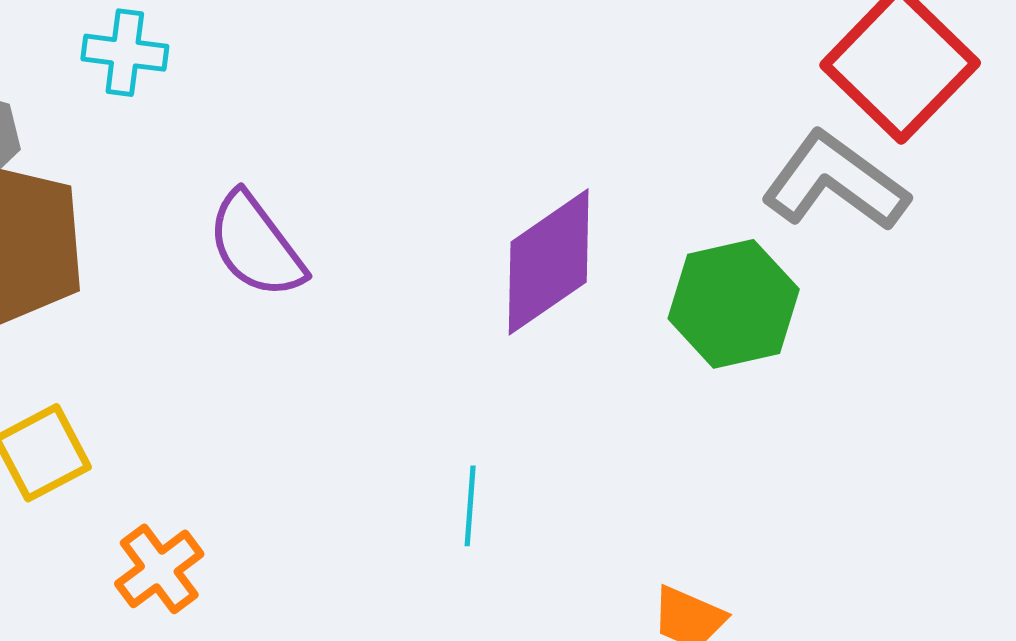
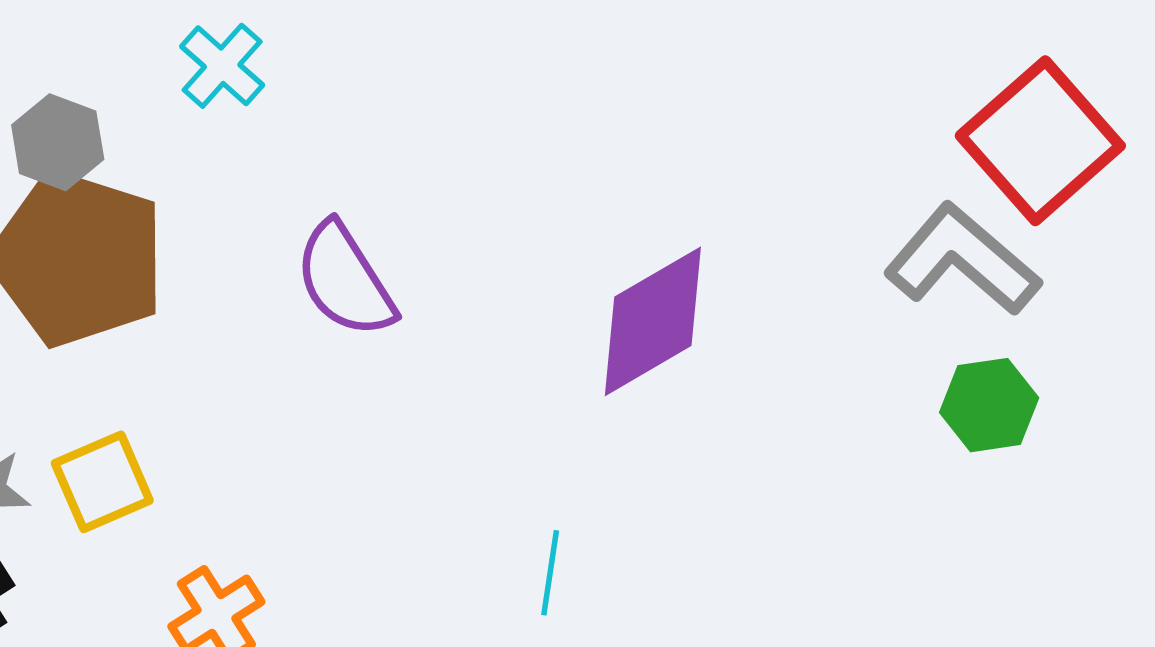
cyan cross: (125, 53) -> (222, 66), turned 30
green hexagon: (734, 304) -> (989, 405), moved, size x0.7

